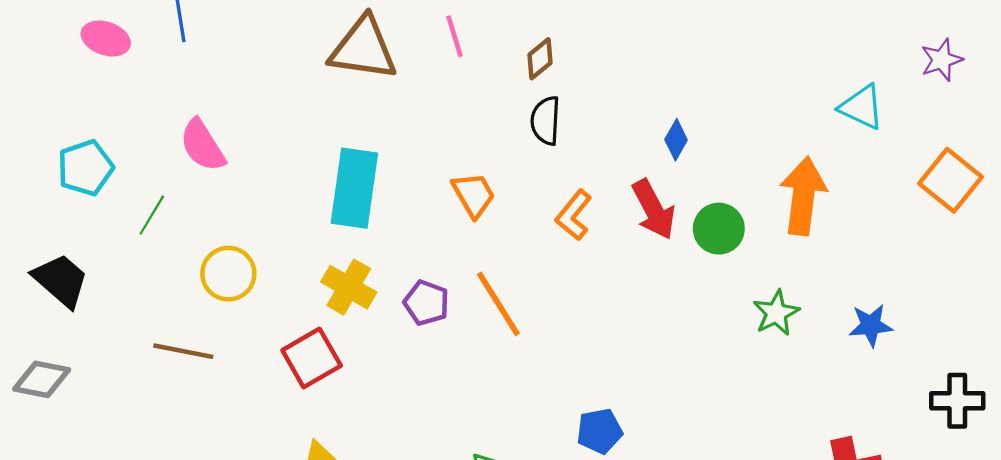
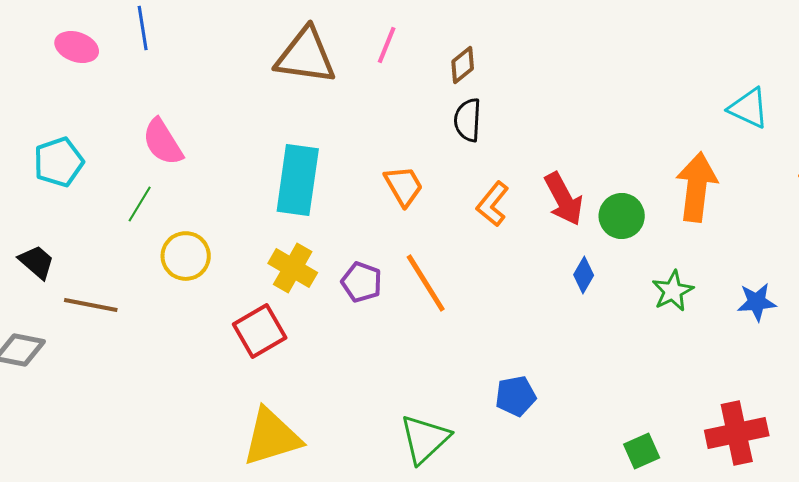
pink line: (454, 36) -> (387, 45), turned 39
blue diamond: (676, 140) -> (584, 275), moved
green line: (152, 215) -> (140, 204), moved
black trapezoid: (61, 280) -> (37, 262), size x0.7
brown line: (183, 351) -> (91, 305), moved

